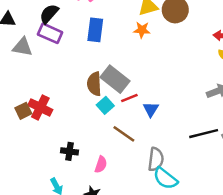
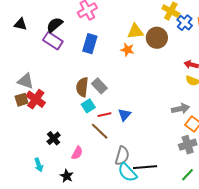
gray triangle: (23, 47) -> (26, 81), moved
gray rectangle: (115, 79) -> (99, 86), size x0.7
red line: (129, 98) -> (104, 115), moved
black line: (204, 134) -> (145, 167), moved
black cross: (70, 151) -> (54, 138), turned 32

